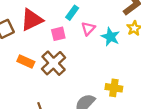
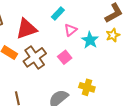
red triangle: (32, 20) -> (26, 29), moved
pink square: (58, 34) -> (65, 57), moved, turned -32

